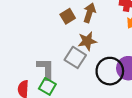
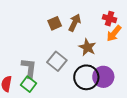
brown star: (87, 41) -> (87, 47), moved, turned 30

